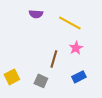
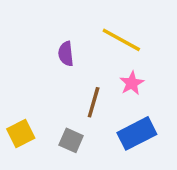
purple semicircle: (36, 14) -> (66, 54), moved, turned 80
blue rectangle: (79, 77) -> (137, 133), size x1.5

